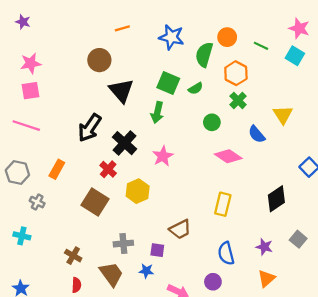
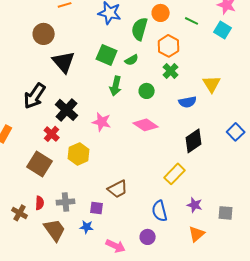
green arrow: (157, 112) -> (116, 86), moved
blue semicircle: (257, 134) -> (188, 102), turned -60
pink star: (163, 156) -> (102, 122), turned -30
pink diamond: (228, 156) -> (146, 125), moved
black diamond: (276, 199) -> (194, 141), moved
yellow rectangle: (223, 204) -> (175, 174), moved, turned 30
gray square: (298, 239) -> (226, 213), moved, turned -35
red semicircle: (76, 285) -> (40, 203), moved

